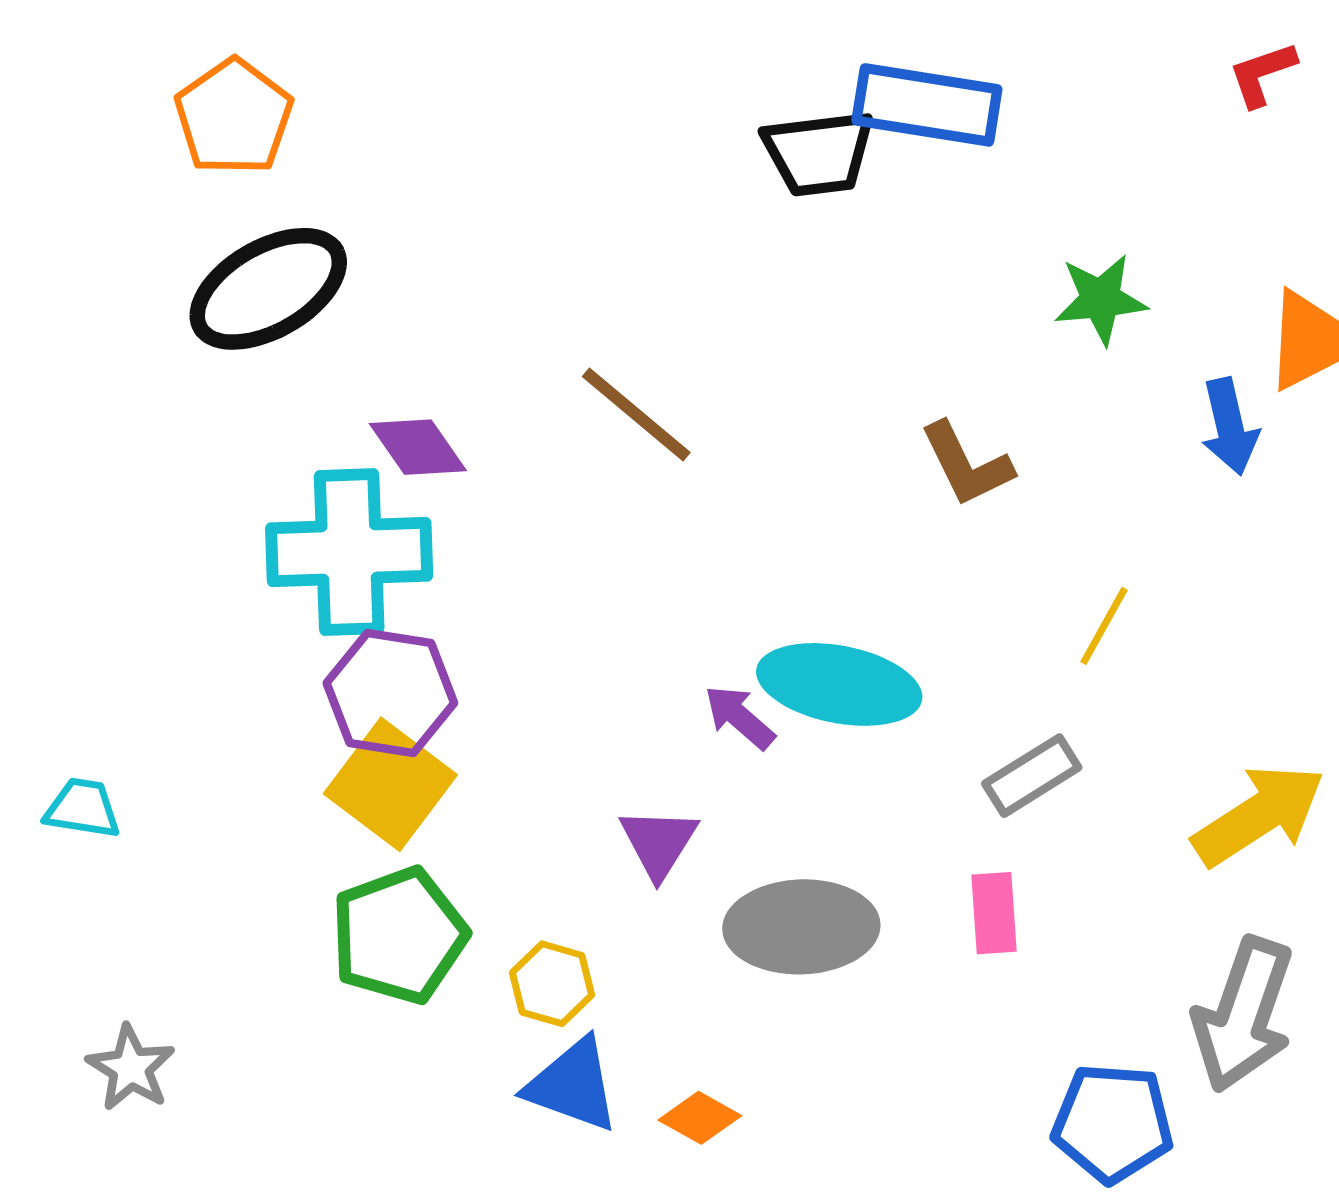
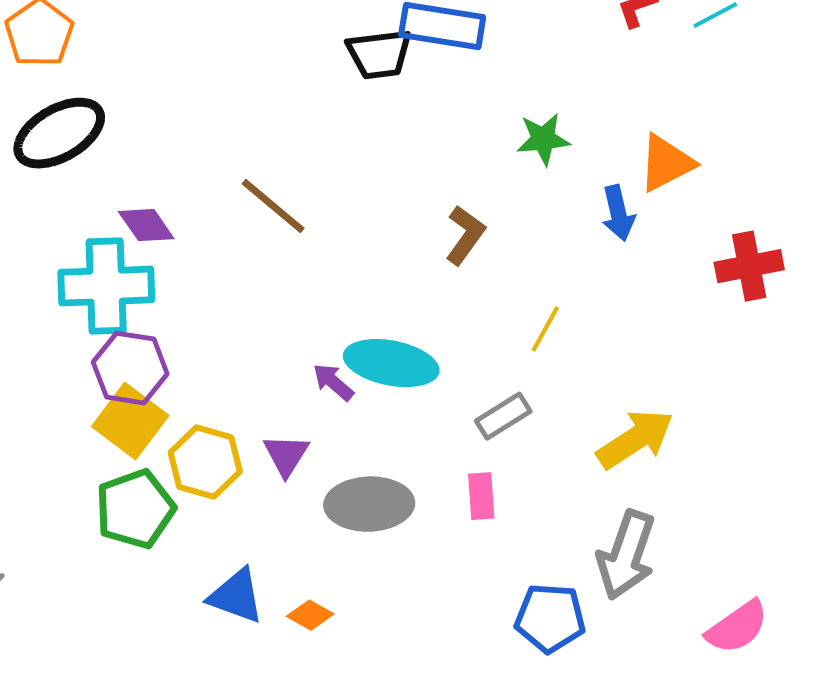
brown L-shape: (966, 464) -> (465, 235), turned -118
yellow hexagon: (552, 984) -> (205, 462), moved, size x1.5

